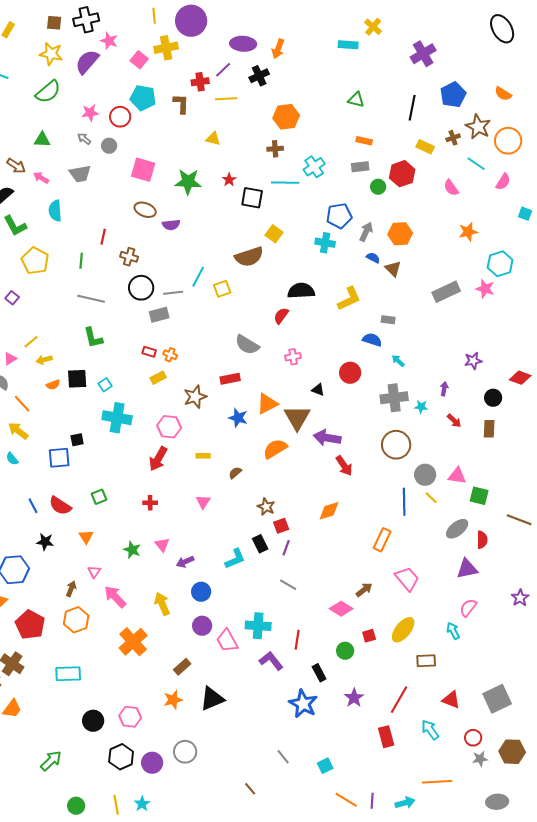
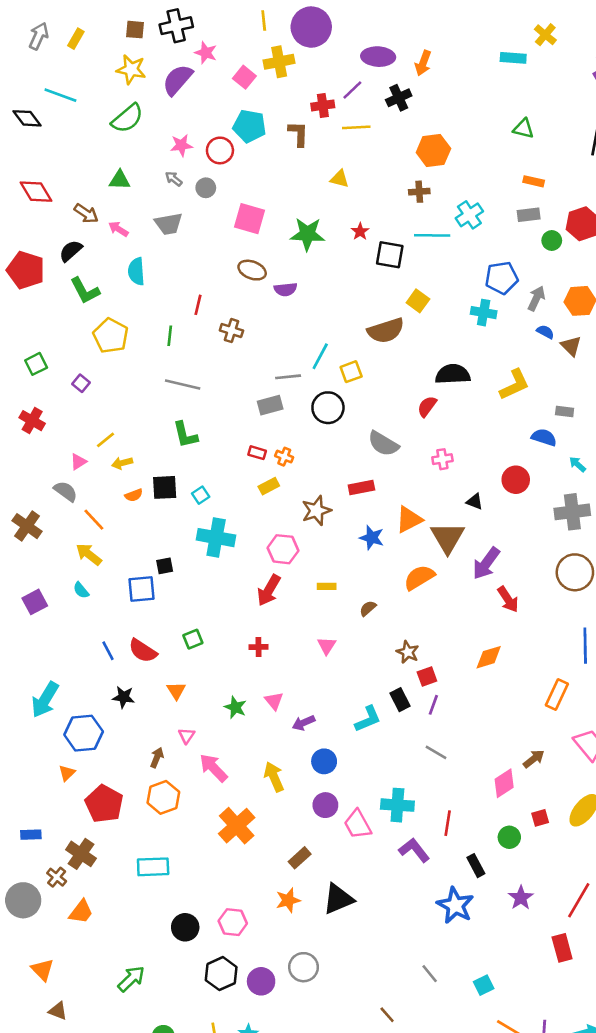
black circle: (141, 288) -> (328, 408), moved
purple arrow: (327, 438) -> (486, 563), turned -64
pink diamond: (341, 609) -> (504, 783), turned -65

